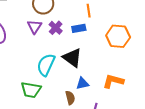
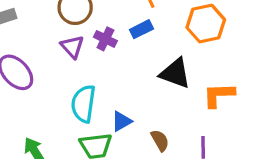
black triangle: (72, 58) -> (175, 73), moved
cyan semicircle: (46, 65) -> (83, 104), moved
blue triangle: (83, 84) -> (122, 121), moved

